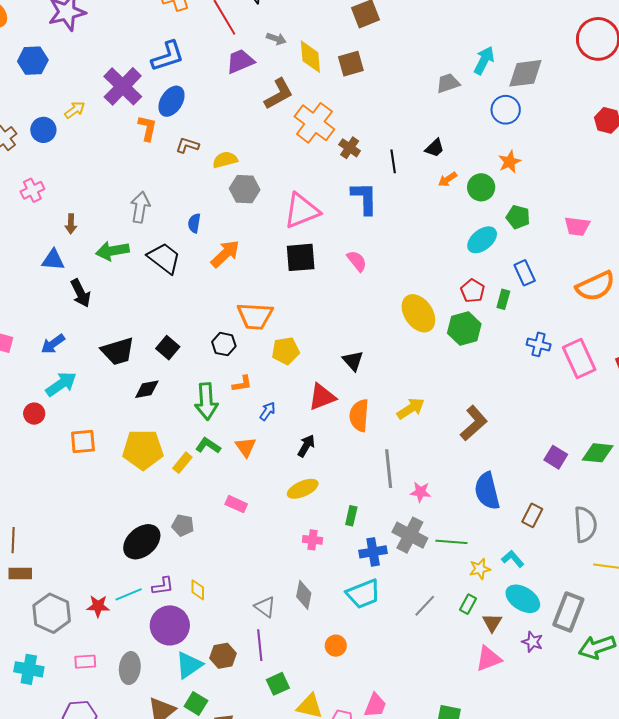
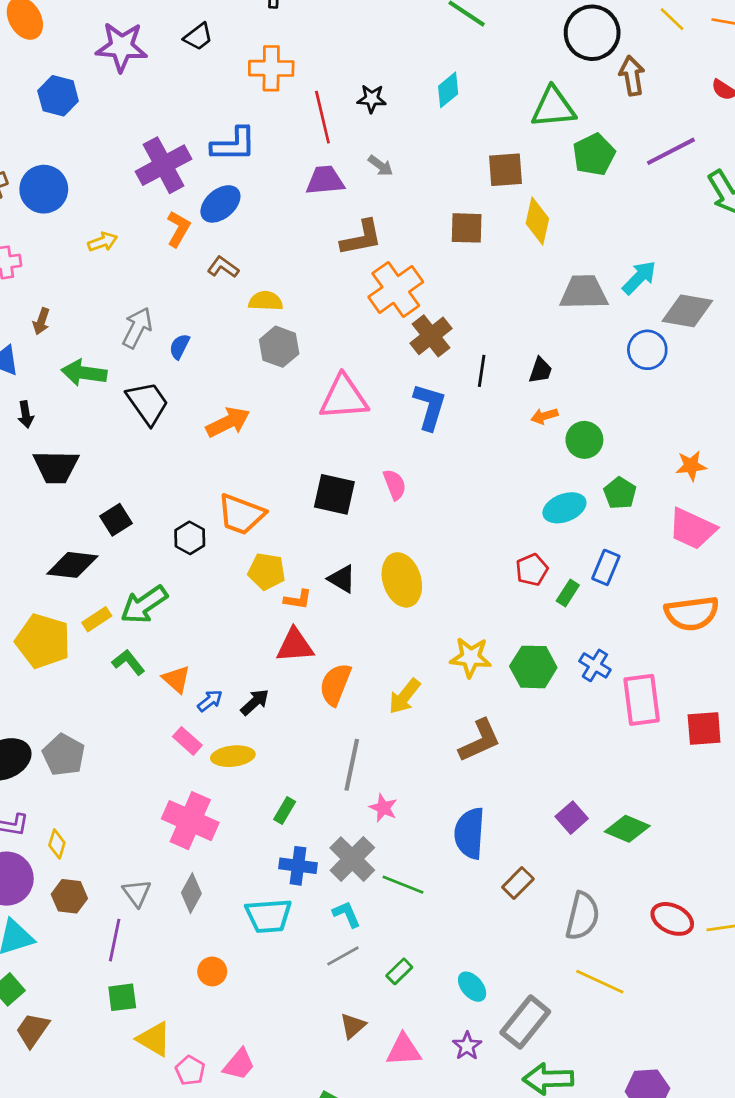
yellow diamond: (310, 57) -> (537, 221), moved
gray trapezoid: (448, 83) -> (584, 292), size x1.5
yellow arrow: (75, 110) -> (103, 242), moved
blue circle: (43, 130) -> (44, 189), size x1.4
brown cross: (350, 148) -> (431, 336), size x1.4
black trapezoid: (435, 148) -> (540, 370), turned -45
orange star: (510, 162) -> (691, 466), moved
blue semicircle: (194, 223) -> (179, 346), moved
pink trapezoid: (577, 226) -> (692, 529), size x1.4
black square: (301, 257) -> (334, 494), moved
blue rectangle: (525, 273) -> (606, 567), turned 30
black arrow: (81, 293) -> (26, 414), size x0.7
yellow ellipse: (418, 313) -> (402, 580), moved
green hexagon: (464, 329) -> (533, 667), moved
black trapezoid: (118, 351) -> (56, 467), moved
black triangle: (353, 361) -> (342, 579), moved, turned -35
orange L-shape: (242, 384) -> (298, 599), moved
black diamond: (147, 389) -> (72, 565), size x1.4
green arrow: (206, 401) -> (144, 605), turned 42
yellow arrow: (411, 409) -> (405, 696), turned 144
blue arrow: (268, 411) -> (210, 701), moved
orange triangle: (246, 447) -> (176, 679), turned -30
yellow rectangle: (182, 463) -> (97, 619), moved
pink rectangle: (236, 504) -> (187, 741), moved
gray pentagon: (183, 525) -> (64, 755), size x1.4
pink cross: (313, 540) -> (190, 821), moved, size x2.0
cyan L-shape: (513, 559) -> (347, 914), moved
yellow star: (480, 569) -> (471, 657), moved, size x1.4
cyan ellipse: (523, 599) -> (472, 987), size x0.7
brown triangle: (492, 623) -> (353, 1026), moved
brown hexagon: (223, 656) -> (69, 896), moved

